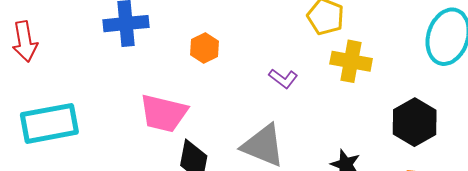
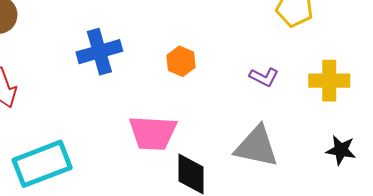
yellow cross: (351, 61) -> (329, 81), moved

